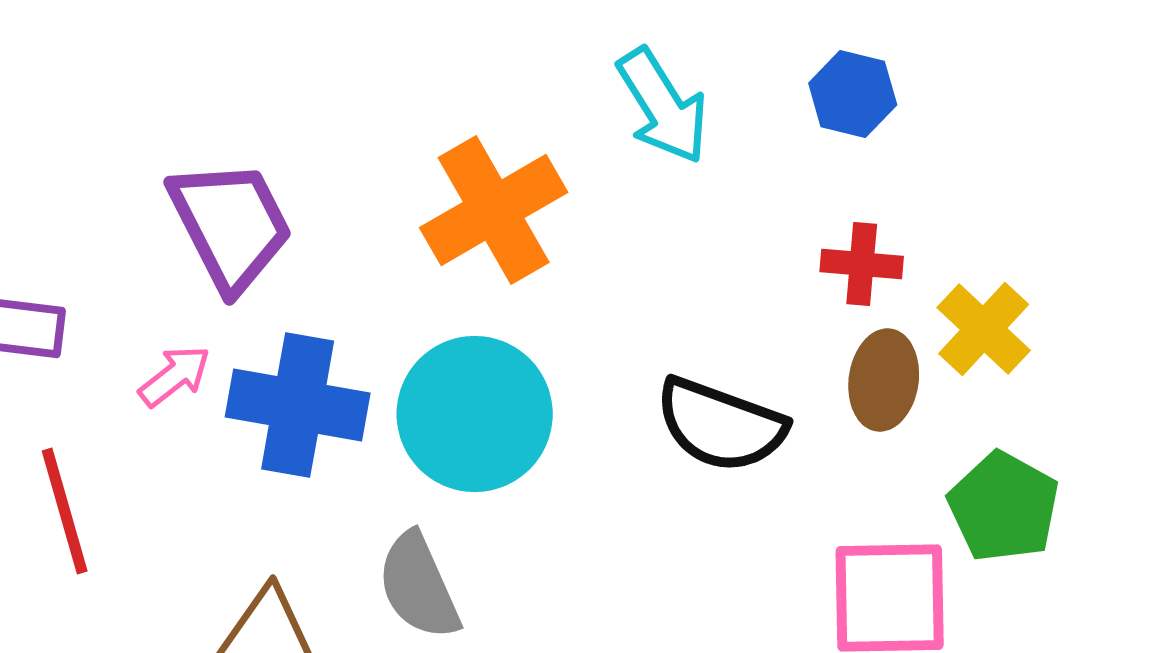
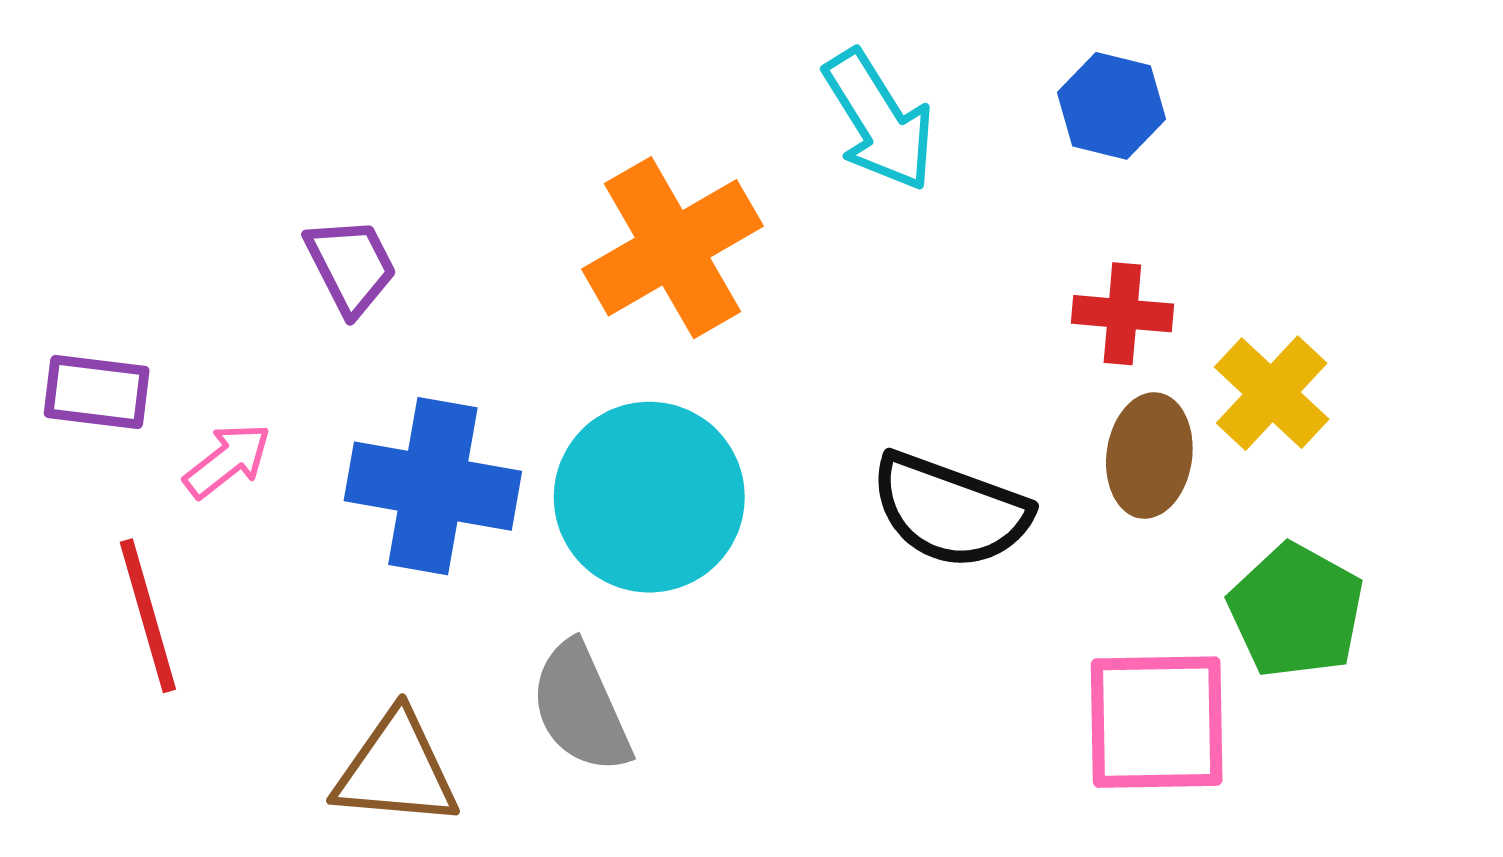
purple trapezoid: (231, 225) -> (351, 266), size x0.6
pink arrow: (175, 376) -> (227, 460), moved

